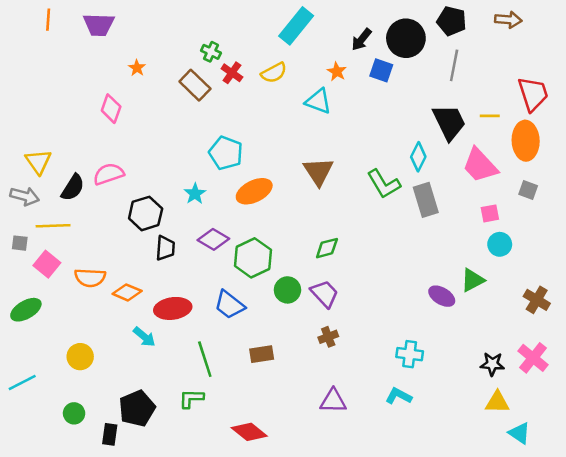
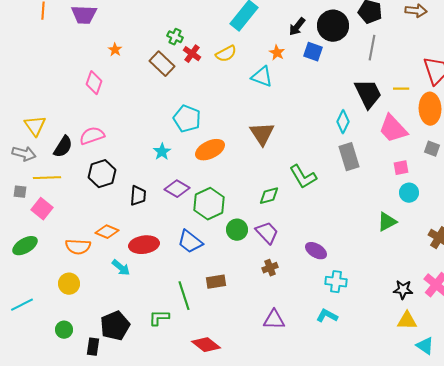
green L-shape: (384, 184) -> (303, 177), moved
black hexagon: (146, 213) -> (102, 174), moved
orange semicircle: (90, 278) -> (78, 247), moved
purple ellipse: (442, 296) -> (316, 251), moved
green line: (205, 359) -> (184, 296), moved

